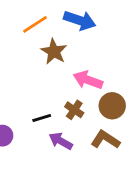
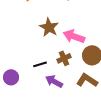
brown star: (54, 52) -> (49, 27), moved
brown cross: (74, 110) -> (64, 58), turned 32

